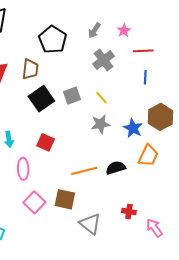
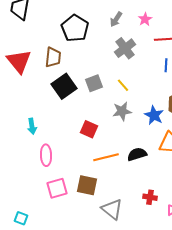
red square: (46, 142) -> (89, 129), moved
pink square: (34, 202) -> (57, 188), turned 30

